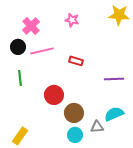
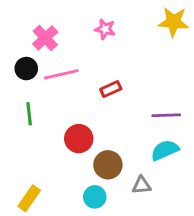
red rectangle: (76, 61) -> (111, 89), turned -40
cyan semicircle: (114, 114) -> (165, 150), moved
cyan circle: (75, 135) -> (95, 197), moved

